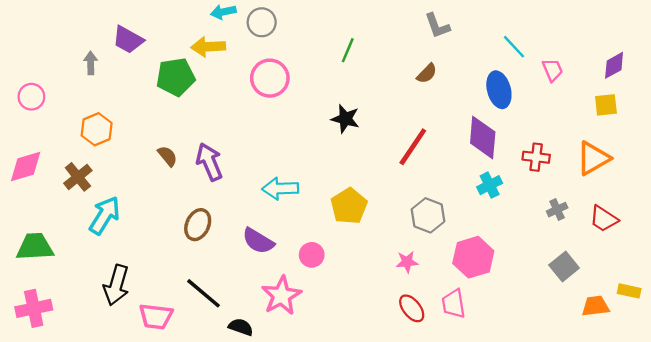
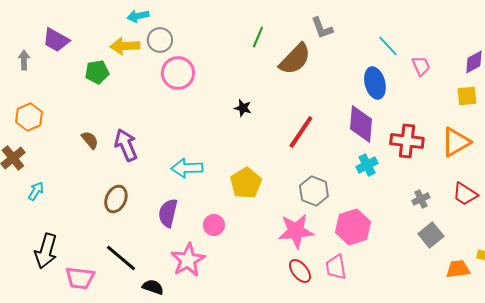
gray circle: (262, 22) -> (160, 40), moved
green line: (348, 50) -> (258, 37), moved
brown semicircle: (427, 73) -> (295, 59), moved, size x1.8
green pentagon: (176, 77) -> (97, 72), size x0.7
black star: (345, 119) -> (243, 108), size x0.7
red cross: (536, 157) -> (407, 141), size x1.4
gray cross: (557, 210) -> (421, 199), moved
cyan arrow: (105, 215) -> (36, 191), size x0.6
purple semicircle: (258, 241) -> (168, 213), turned 72
pink star: (407, 262) -> (296, 231), size x1.8

